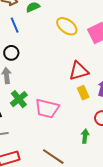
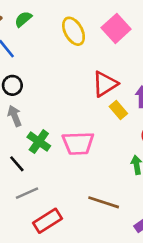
yellow ellipse: (67, 26) -> (74, 31), turned 40

